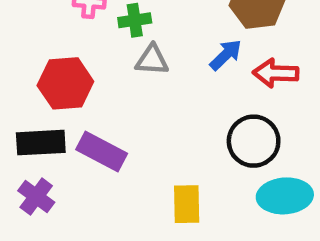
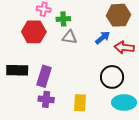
red hexagon: (65, 83) -> (34, 32), moved
purple rectangle: (102, 151) -> (44, 76), turned 75
purple cross: (36, 197) -> (46, 99), moved, turned -35

